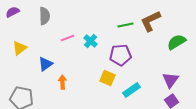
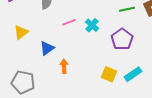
purple pentagon: (121, 55) -> (122, 39), turned -30
yellow square: (108, 78) -> (109, 74), moved

